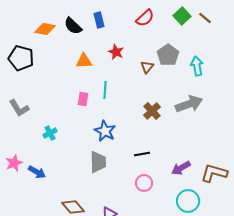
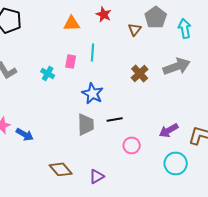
cyan cross: (50, 133) -> (48, 73), moved, turned -32
black line: (142, 154) -> (115, 119), moved

